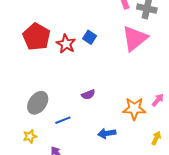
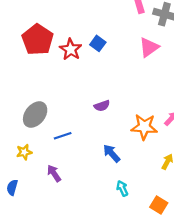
pink triangle: (135, 38) -> (149, 47), size x0.7
purple semicircle: (88, 95) -> (102, 106), moved
blue arrow: (107, 133) -> (112, 153), turned 54

